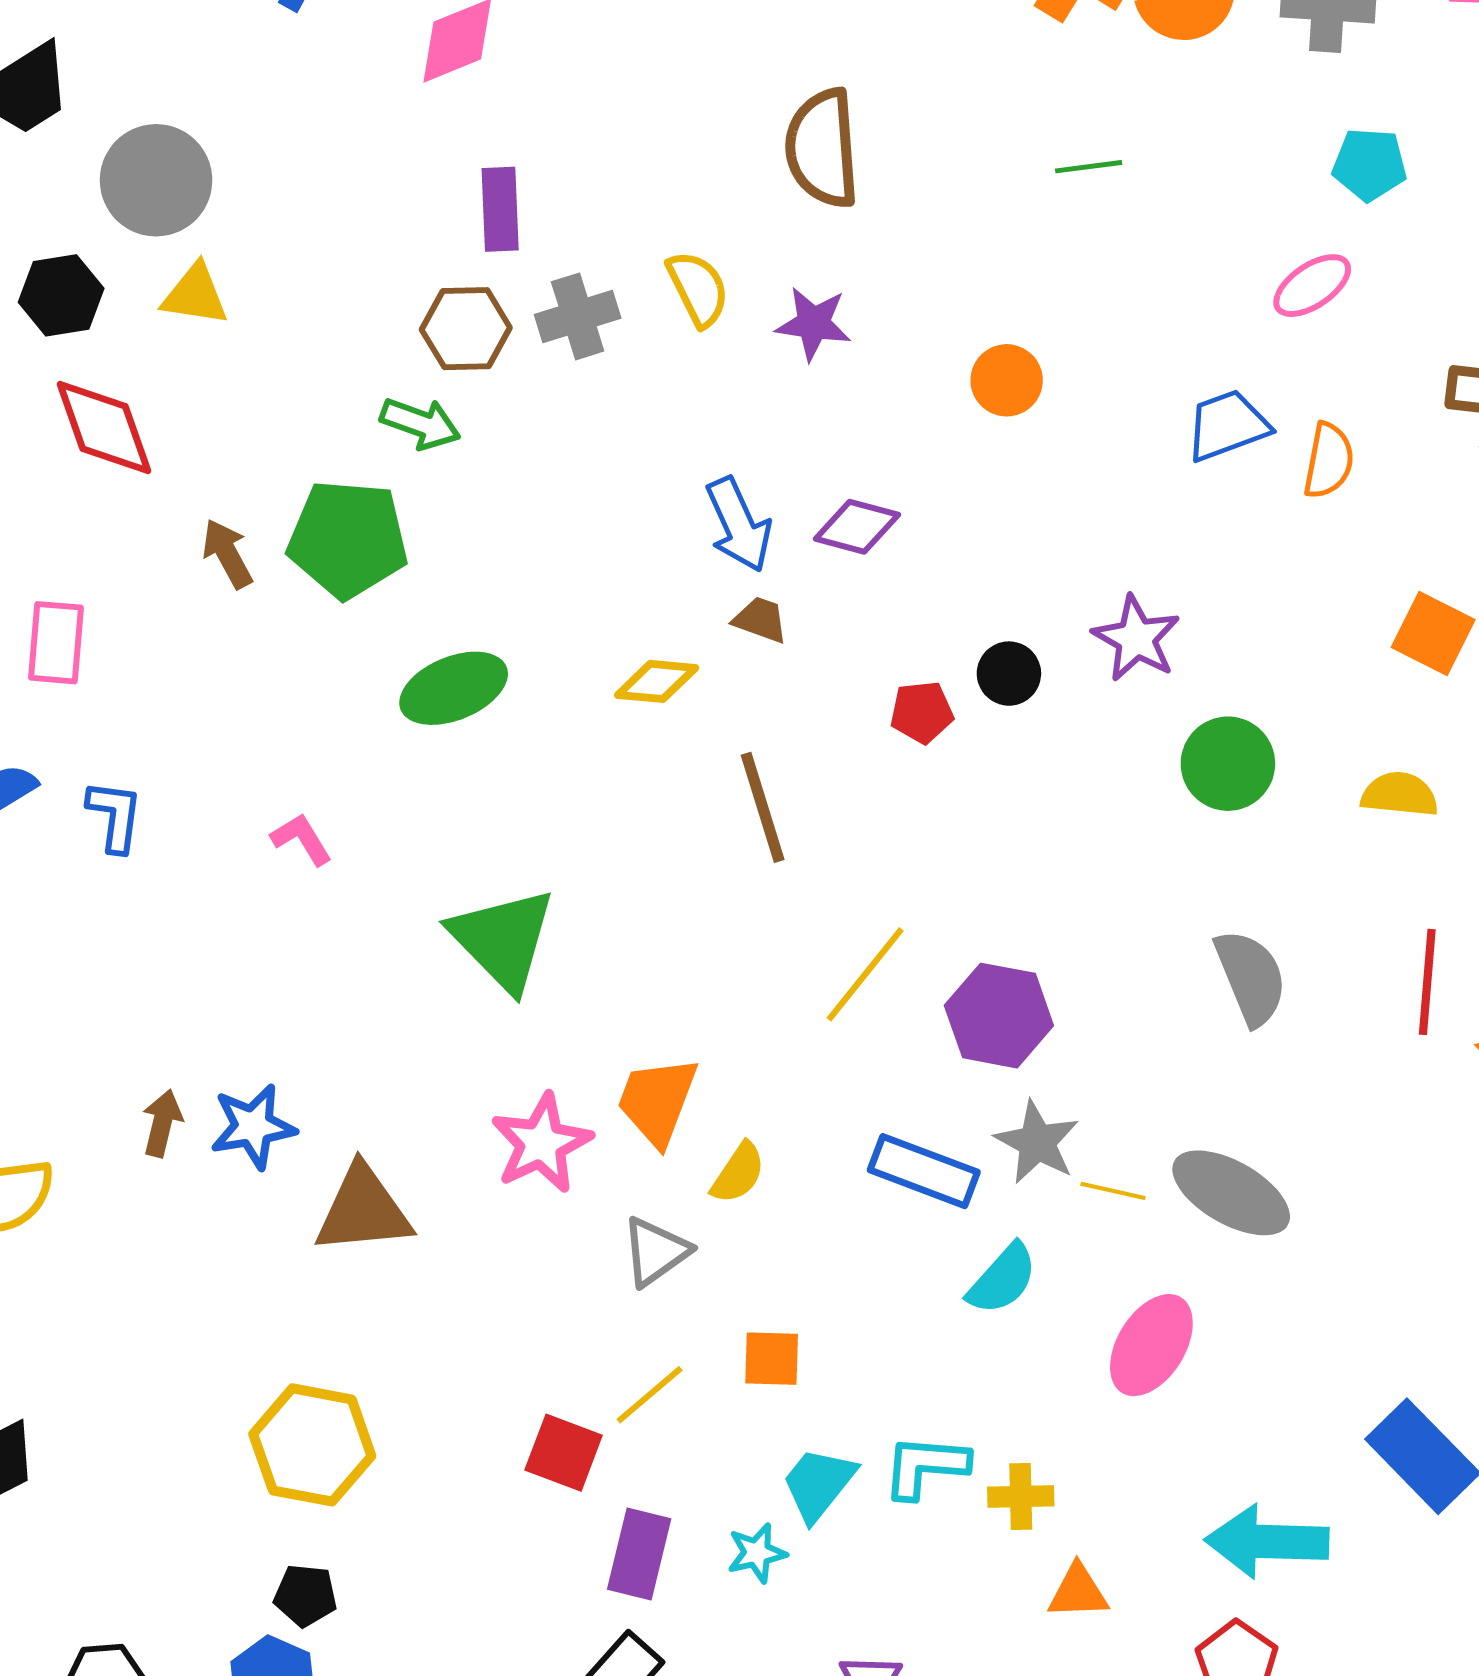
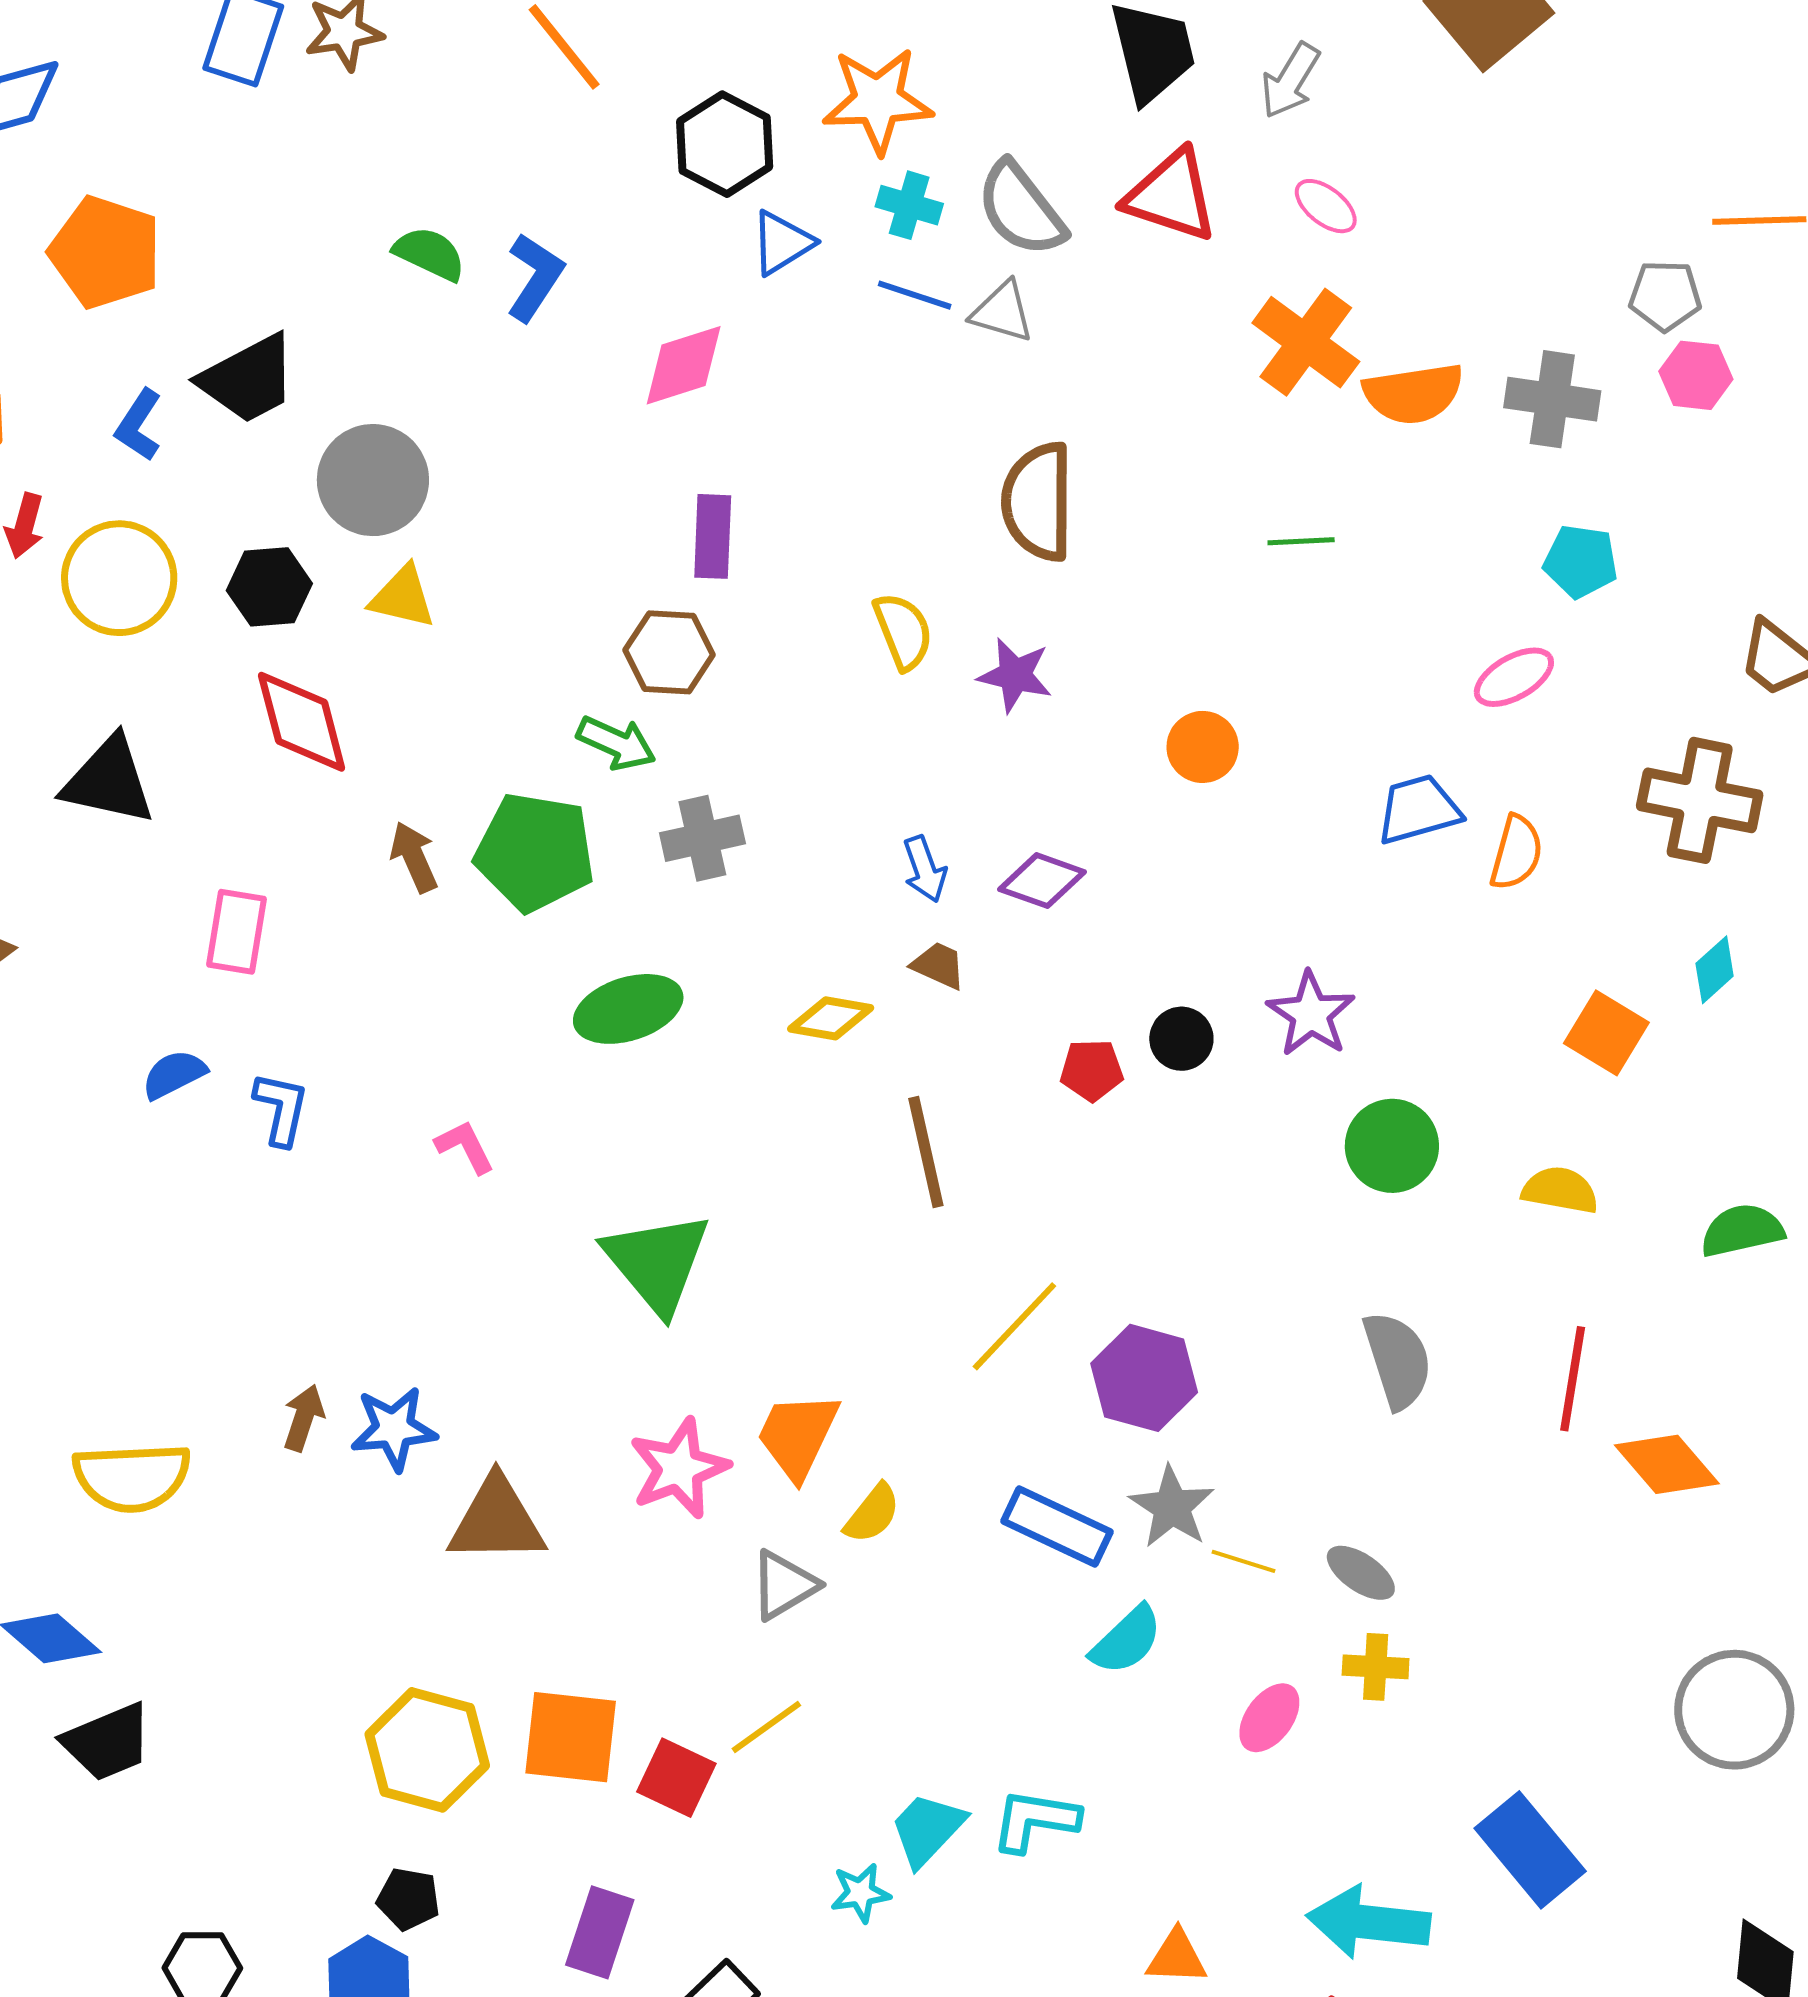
gray cross: (578, 316) -> (702, 838), moved
blue arrow: (739, 525) -> (925, 869), size x0.7
gray ellipse: (1231, 1193) -> (1361, 1573), size x0.6
pink ellipse: (1151, 1345) -> (1269, 1718), size x0.7
orange square: (772, 1359) -> (571, 1737), moved, size x1.6
yellow cross: (1021, 1497) -> (1376, 1667), moved
purple rectangle: (639, 1554) -> (600, 1932), moved

